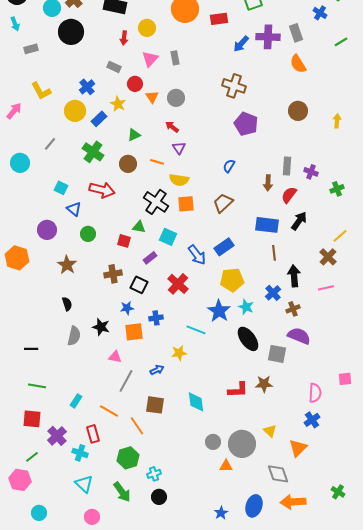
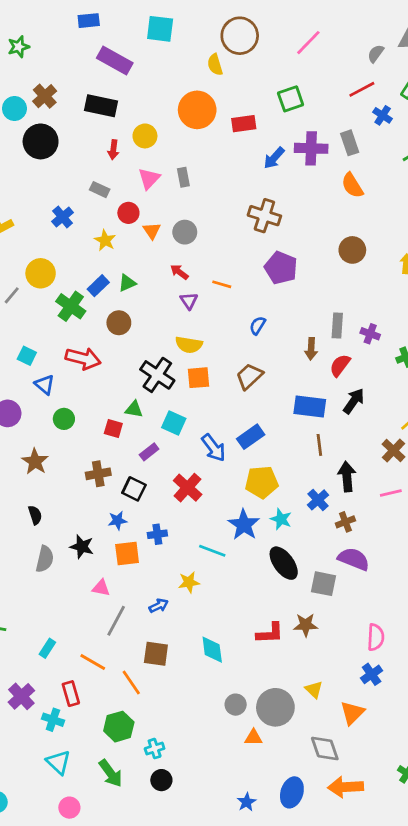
yellow circle: (75, 111) -> (41, 273), moved
blue rectangle: (99, 119) -> (98, 286), moved
orange line: (157, 162) -> (222, 284), moved

